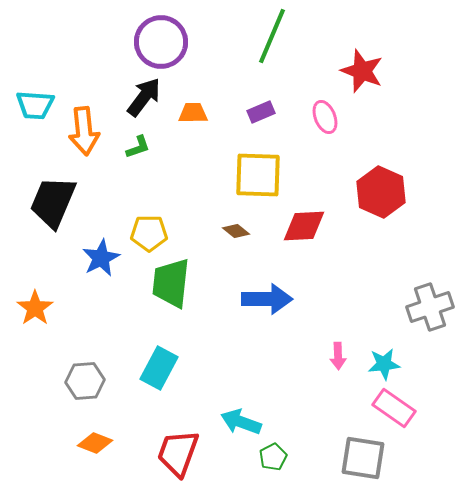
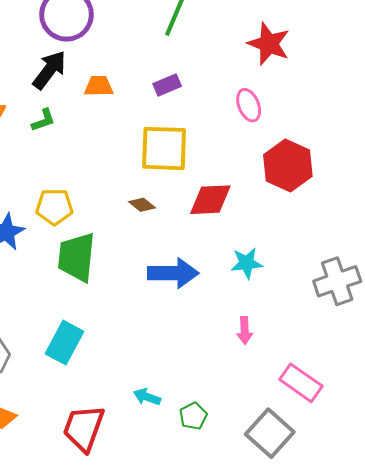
pink ellipse: (325, 117) -> (249, 105), moved
cyan star: (384, 364) -> (247, 263), moved
cyan arrow: (241, 422) -> (147, 397), size x0.7
green pentagon: (273, 457) -> (193, 416), moved
gray square: (363, 458) -> (270, 433), turned 33

